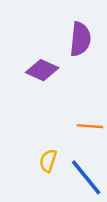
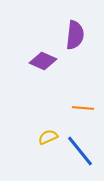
yellow semicircle: (48, 161) -> (48, 137), turned 48

